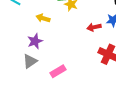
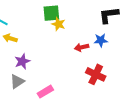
yellow arrow: (43, 18) -> (10, 38), moved

